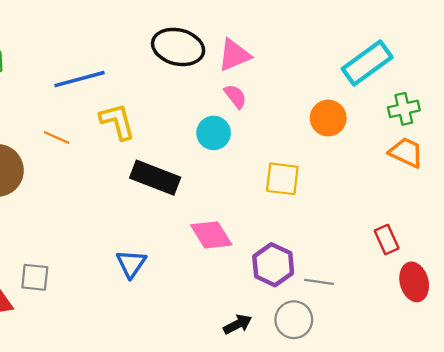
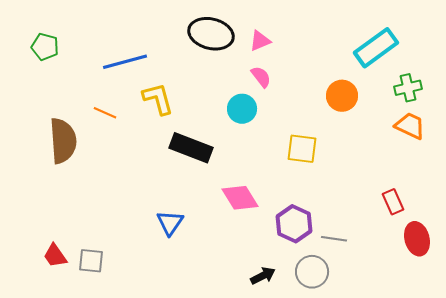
pink triangle: (234, 55) -> (260, 41), size x0.7
gray square: (35, 277) -> (91, 261), moved

